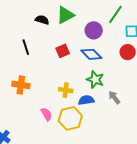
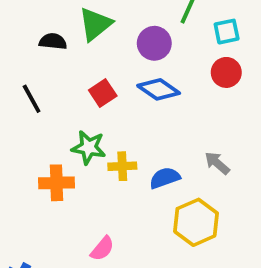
green star: (95, 80) -> (89, 147), moved
orange cross: (21, 85) -> (57, 183), moved
pink semicircle: (46, 114) -> (102, 249), moved, turned 80
yellow hexagon: (70, 118) -> (196, 222), moved

